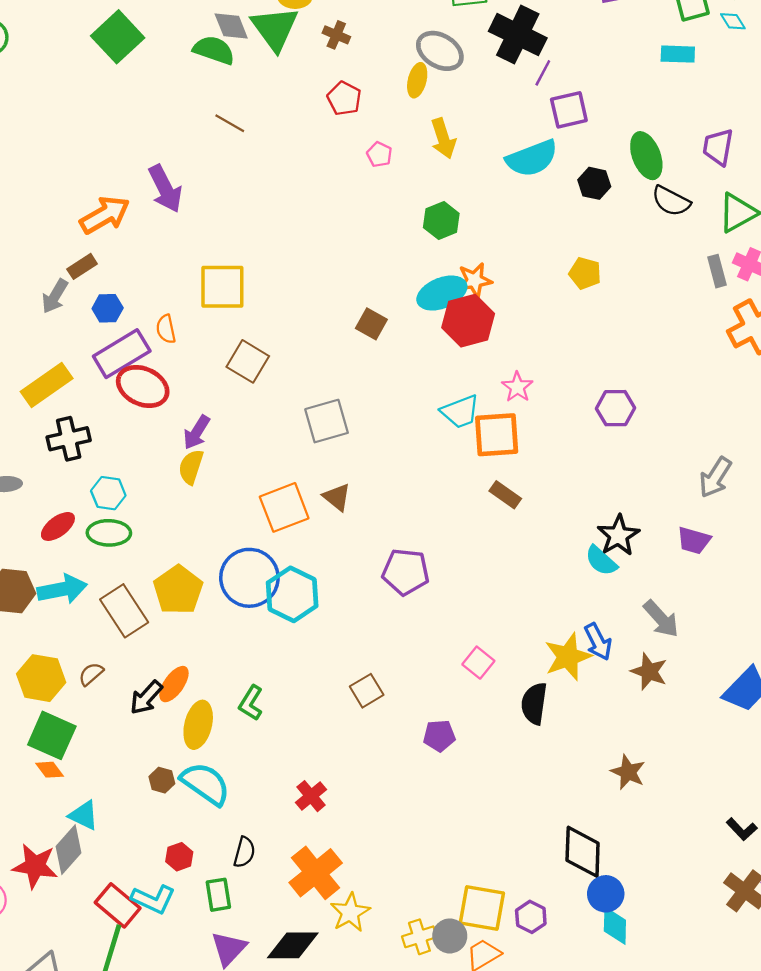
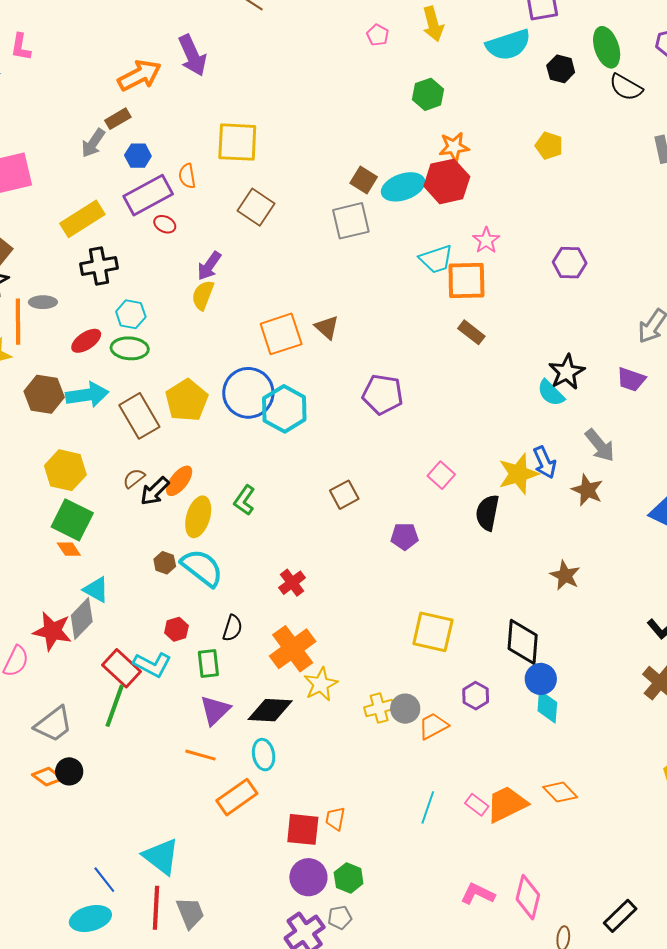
cyan ellipse: (442, 293) -> (403, 187), moved
red ellipse: (143, 386) -> (165, 224), size x0.5
gray square: (327, 421) -> (351, 221), moved
brown semicircle: (91, 674) -> (134, 478), moved
yellow square: (482, 908) -> (433, 632), moved

